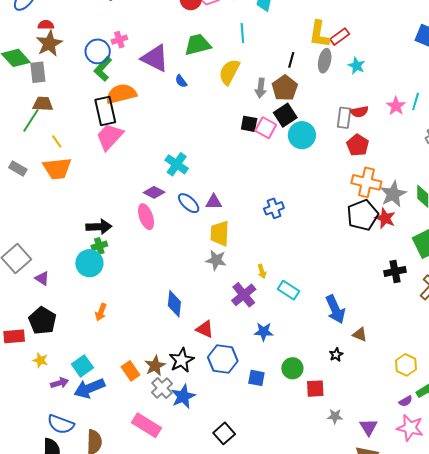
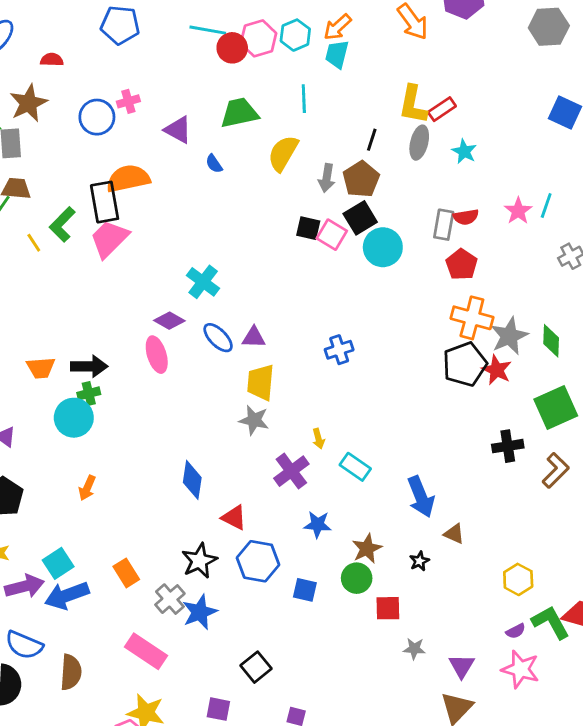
red semicircle: (46, 25) -> (52, 60), moved
purple triangle: (155, 58) -> (178, 130), size x0.7
green L-shape: (103, 69) -> (62, 224), moved
orange trapezoid: (57, 169) -> (41, 368), moved, size x0.7
brown star: (155, 366) -> (367, 549), moved
purple arrow: (59, 383) -> (25, 586), size x1.5

